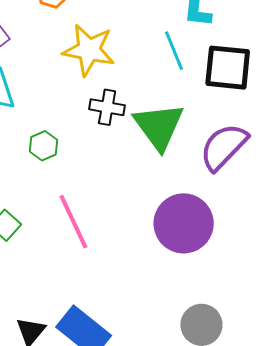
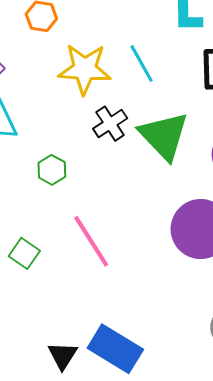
cyan line: (174, 51) -> (142, 64), moved
black cross: (107, 107) -> (110, 124), turned -36

